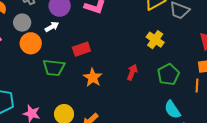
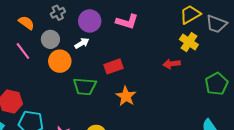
yellow cross: (155, 40) -> (189, 42), moved
red arrow: (132, 72) -> (172, 64), moved, turned -119
green pentagon: (168, 74) -> (217, 84), moved

